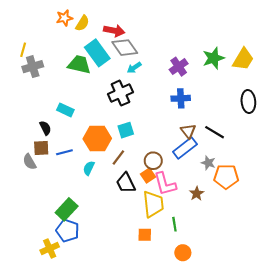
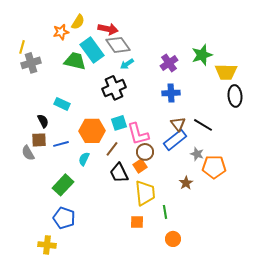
orange star: (64, 18) -> (61, 32), moved
yellow trapezoid: (243, 59) -> (226, 72), moved, turned 60
pink L-shape: (165, 184) -> (138, 134), moved
green rectangle: (67, 209) -> (63, 185), moved
yellow cross: (50, 248) -> (47, 245), moved, turned 30

